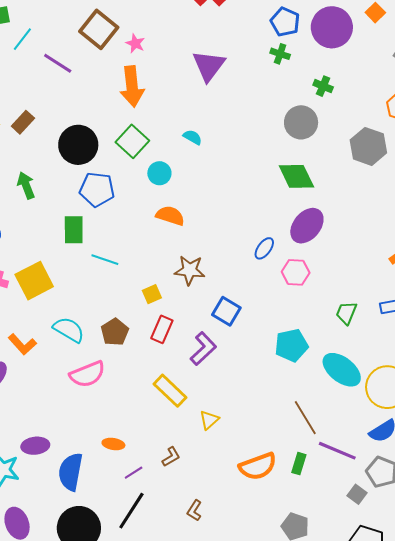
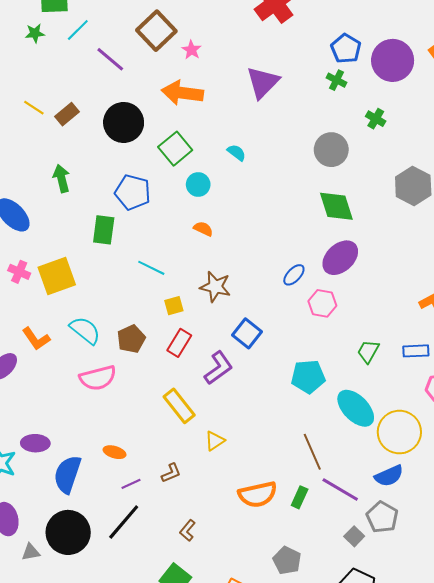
orange arrow: (132, 86) -> (182, 93), turned 96
gray circle: (301, 122) -> (331, 150), moved
black circle: (78, 145) -> (124, 122), moved
orange semicircle: (170, 216) -> (203, 229), size x0.7
cyan line: (105, 260) -> (151, 268), moved

